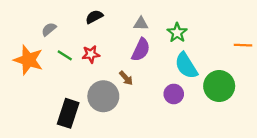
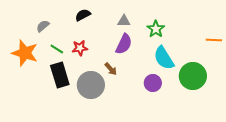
black rectangle: (68, 113) -> (60, 75), moved, turned -35

